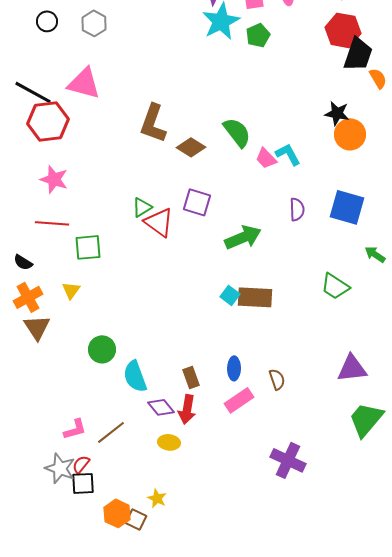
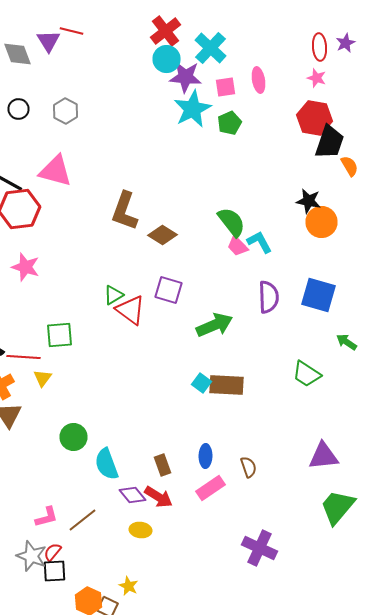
green semicircle: (237, 132) -> (232, 222), moved
purple semicircle: (297, 209) -> (268, 297), size x1.4
red line: (52, 223) -> (24, 357), moved
red arrow: (187, 409) -> (158, 497), turned -68

